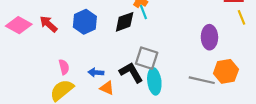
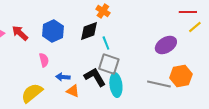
cyan line: (143, 12) -> (106, 43), moved
yellow line: (241, 17) -> (195, 27), turned 72
purple ellipse: (209, 37) -> (166, 45), turned 60
pink semicircle: (64, 67) -> (44, 60), moved

